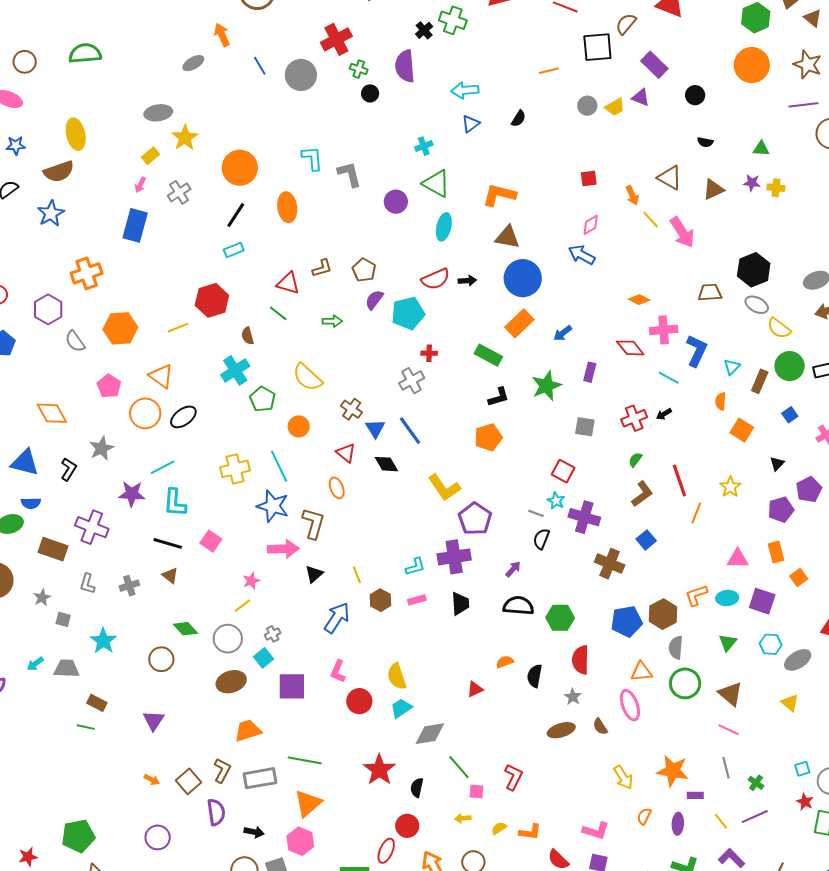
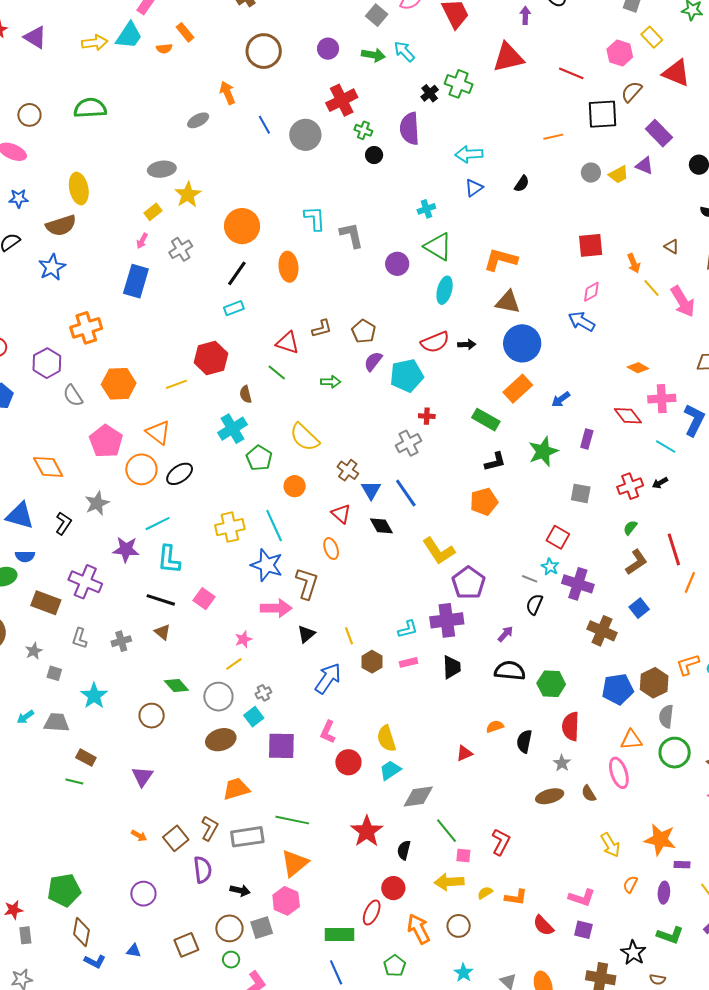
red square: (589, 178) -> (591, 245), size x1.5
brown triangle: (670, 178) -> (672, 247), size x0.6
pink pentagon: (109, 386) -> (106, 441), size x1.4
yellow arrow: (463, 818) -> (449, 882), size x1.8

